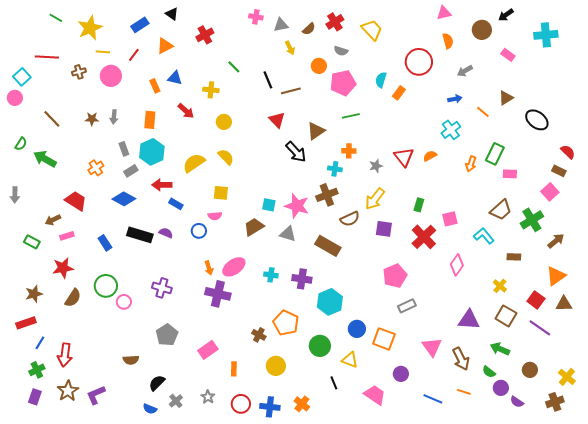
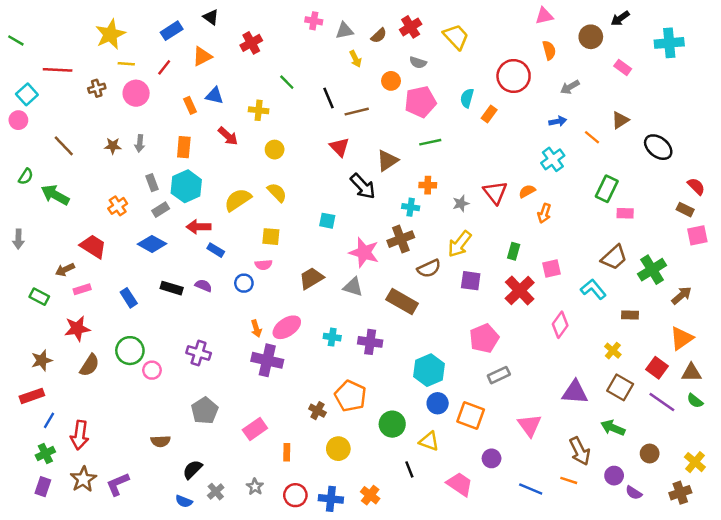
green line: (56, 18) -> (16, 40), moved
orange arrow: (471, 164) -> (544, 213), moved
pink square: (550, 192) -> (697, 235), moved, turned 30
cyan square: (269, 205) -> (327, 221), moved
black rectangle: (140, 235) -> (172, 288), size x0.7
cyan hexagon: (330, 302) -> (429, 370), moved
brown arrow: (461, 359) -> (580, 451), moved
green semicircle: (489, 372) -> (695, 401), moved

